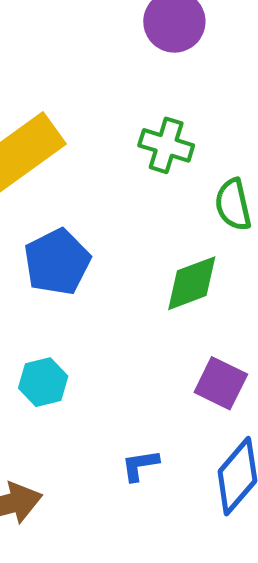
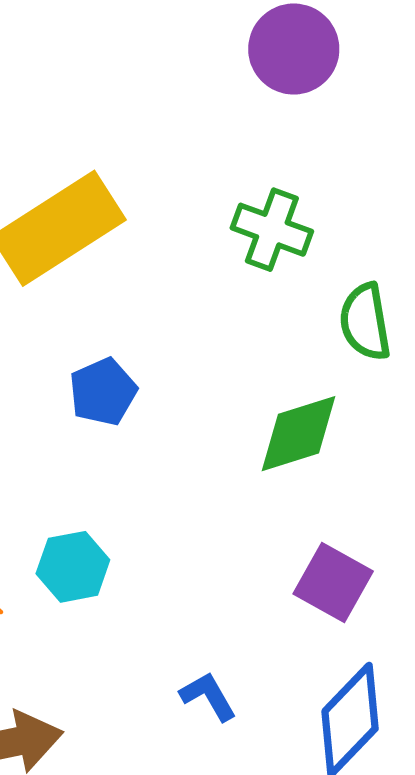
blue pentagon: (57, 262) -> (103, 392), size x0.7
blue L-shape: (140, 465) -> (208, 696), turned 66

